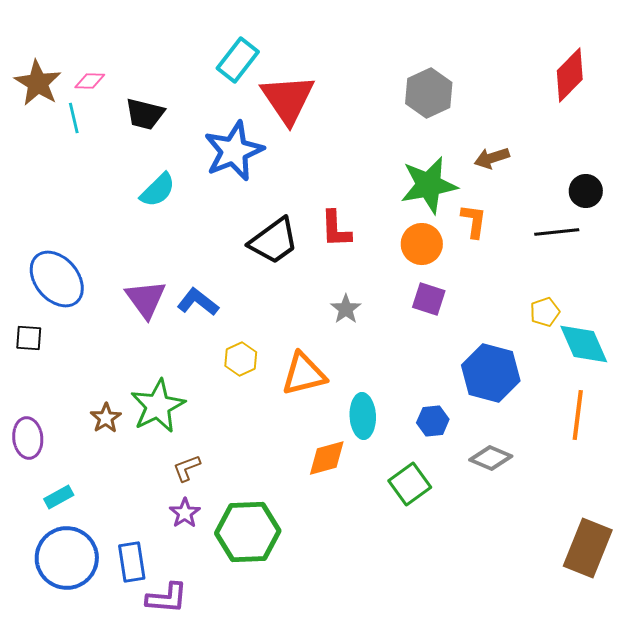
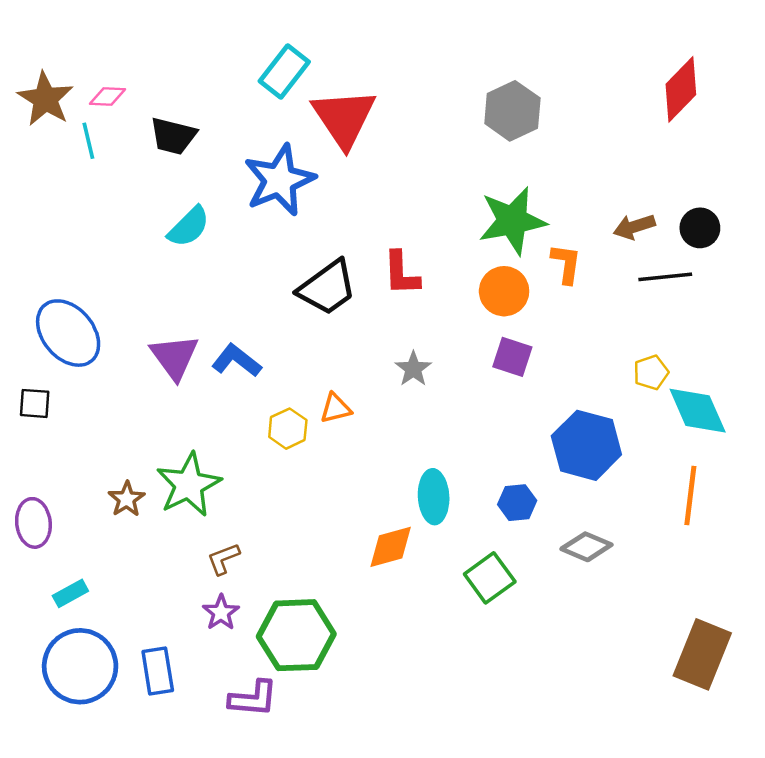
brown arrow: (492, 158) -> (634, 227), moved
orange triangle: (304, 374) -> (336, 408), moved, size x0.6
purple L-shape: (167, 598) -> (253, 699), moved

